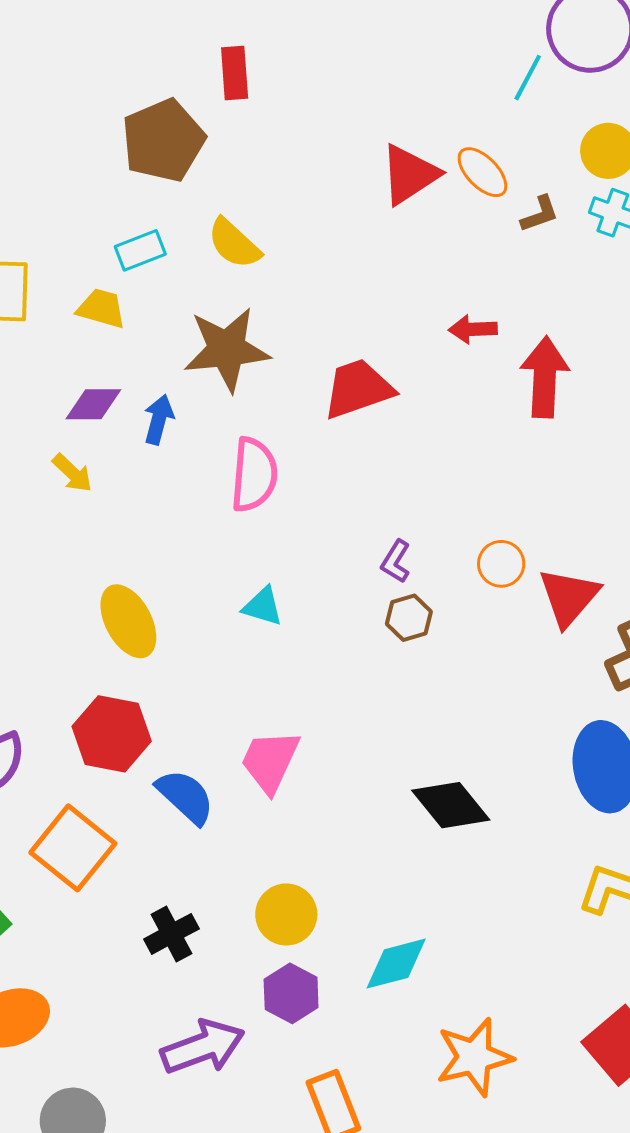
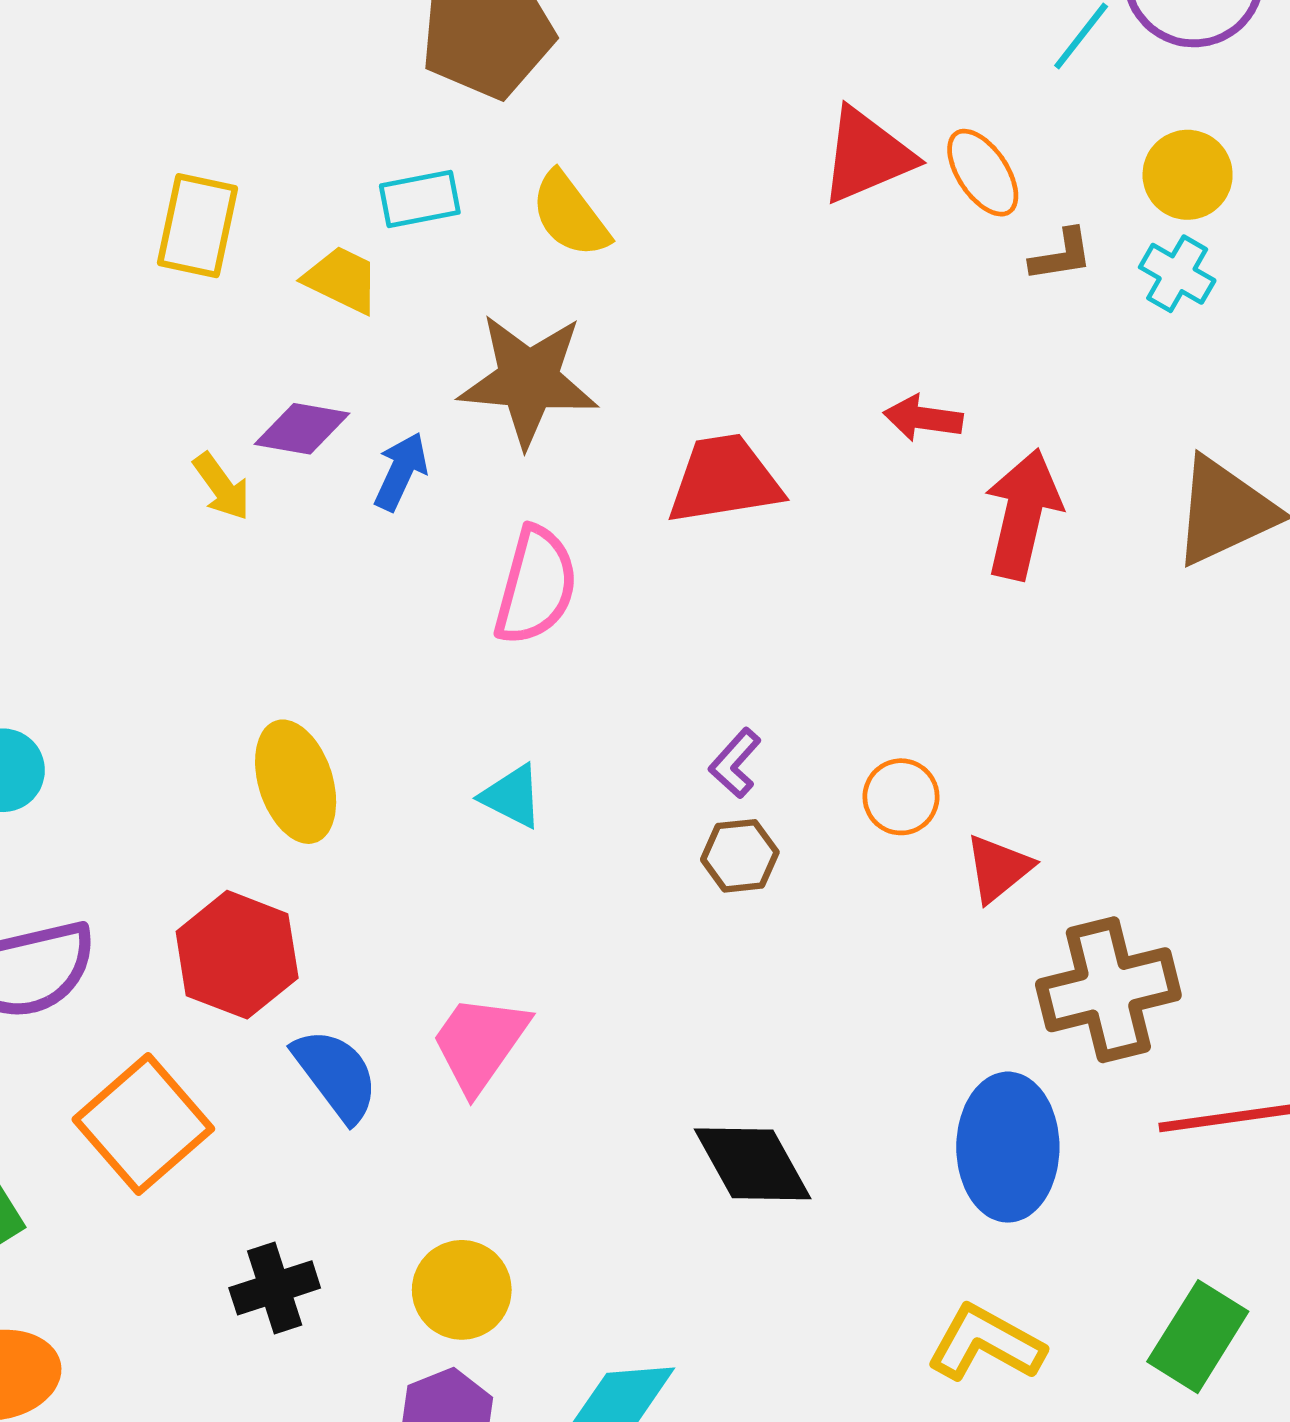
yellow arrow: (72, 473) -> (222, 487), moved
red triangle: (569, 597) -> (998, 868), size x0.7

